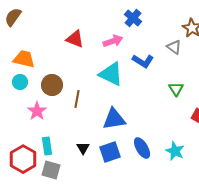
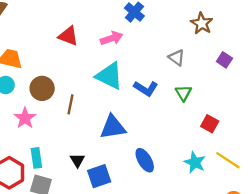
gray triangle: (174, 47) -> (177, 58), moved
blue L-shape: (143, 61) -> (146, 88), moved
cyan star: (175, 151) -> (195, 163), moved
blue square: (110, 152) -> (99, 176), moved

